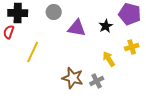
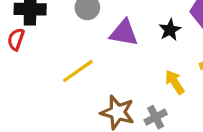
yellow line: (33, 52) -> (78, 71), moved, turned 30

